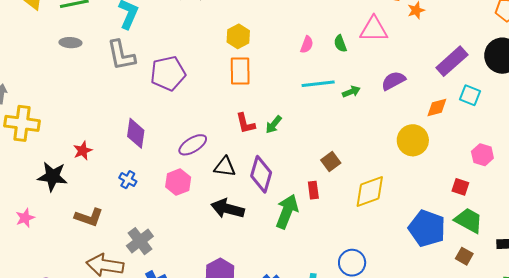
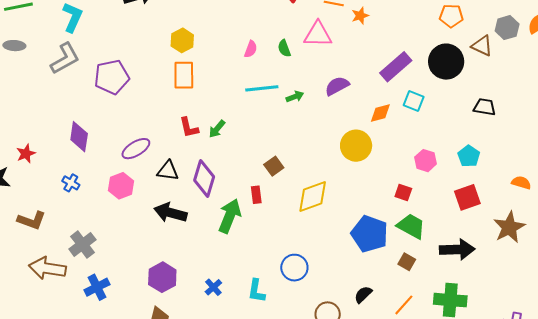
gray L-shape: (121, 55) -> (65, 59), turned -108

